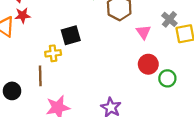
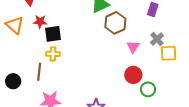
red star: (23, 15) -> (40, 22), moved
black square: (71, 35) -> (53, 34), moved

